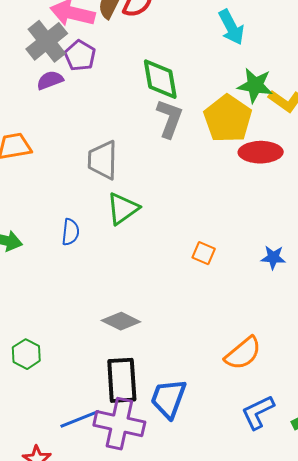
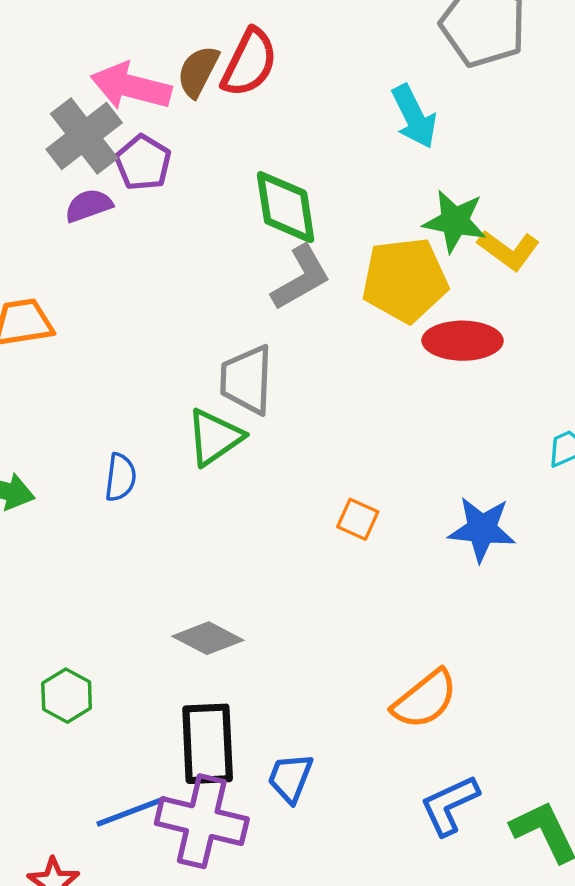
gray L-shape: (170, 118) -> (301, 278), turned 39
yellow pentagon: (228, 119) -> (405, 280), turned 30
gray trapezoid: (103, 160) -> (247, 380), moved
blue star: (273, 257) -> (482, 529), size x1.5
green hexagon: (26, 354) -> (67, 696), moved
blue trapezoid: (168, 399) -> (290, 778), size x0.7

